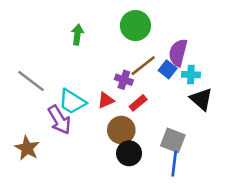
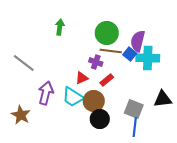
green circle: (135, 26) -> (107, 33), moved
brown line: (143, 66) -> (111, 51), turned 45
cyan cross: (191, 75) -> (148, 58), size x1.6
black triangle: (201, 99) -> (163, 99), moved, turned -48
cyan trapezoid: (72, 102) -> (73, 97), moved
purple arrow: (59, 120) -> (46, 93), turned -135

